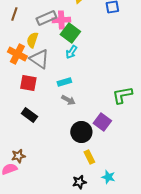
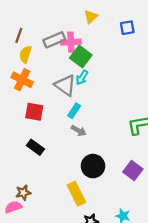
yellow semicircle: (32, 40) -> (25, 54), moved
gray triangle: (39, 59) -> (65, 85), moved
cyan rectangle: (64, 82) -> (74, 111), turned -40
purple square: (102, 122) -> (133, 170), moved
yellow rectangle: (89, 157) -> (76, 194), moved, size x1.5

